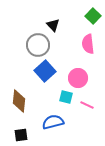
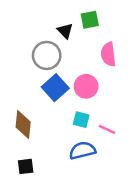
green square: (93, 16) -> (90, 20), moved, turned 35
pink circle: (78, 78) -> (86, 86), moved
blue semicircle: (53, 122) -> (82, 150), moved

